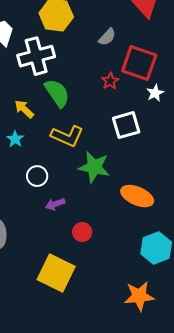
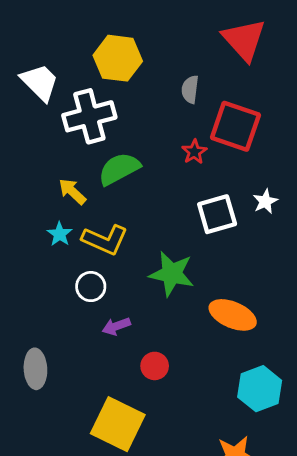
gray semicircle: (107, 37) -> (190, 89), turned 144
green semicircle: (57, 93) -> (119, 169), turned -84
white star: (155, 93) -> (265, 201), moved
yellow L-shape: (67, 136) -> (105, 240), moved

